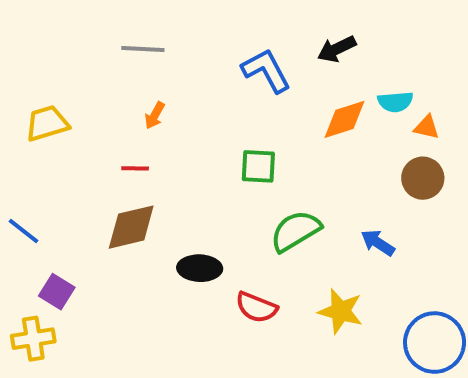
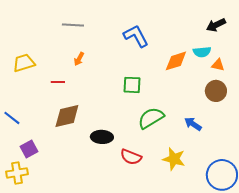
black arrow: (337, 49) -> (216, 25), moved
red line: (135, 168) -> (58, 82), moved
purple square: (57, 292) -> (29, 149), turned 30

